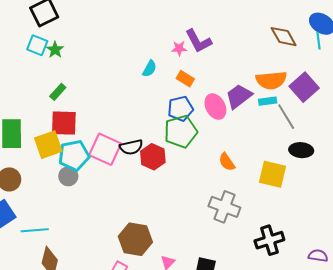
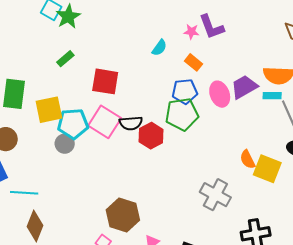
green star: (55, 50) -> (68, 17), size x1.4
red square: (64, 123) -> (105, 81), moved
orange semicircle: (227, 162) -> (247, 159), moved

